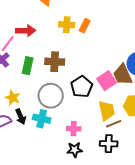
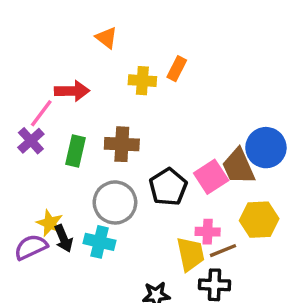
orange rectangle: (85, 26) -> (177, 69), moved
yellow star: (13, 98) -> (50, 223), moved
yellow trapezoid: (107, 111) -> (190, 254), moved
pink cross: (74, 129) -> (208, 232), moved

